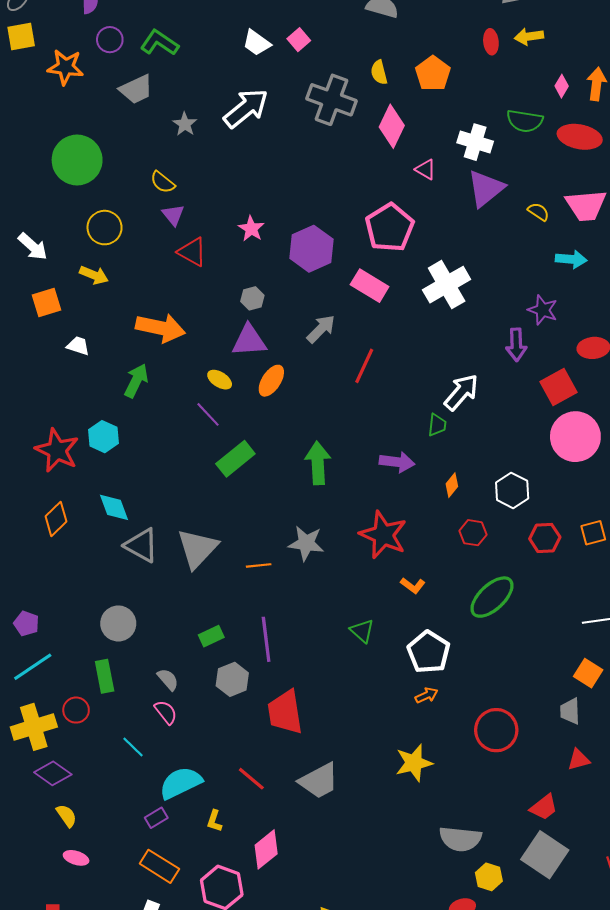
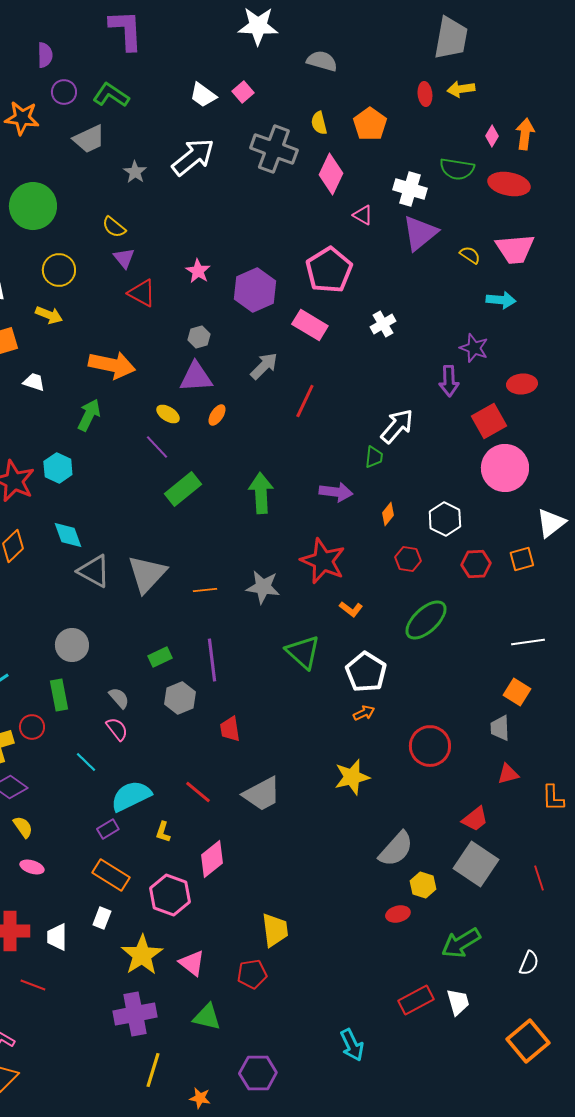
white cross: (447, 285) -> (383, 324), size x0.6
orange ellipse: (271, 381) -> (217, 415), size x0.7
gray star: (306, 543) -> (263, 587), moved
green triangle: (362, 631) -> (303, 652), size x1.5
red trapezoid: (285, 712) -> (230, 729), size x0.6
gray semicircle: (460, 839) -> (396, 849), turned -54

